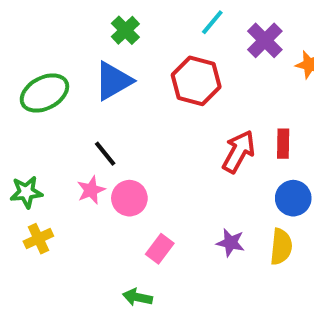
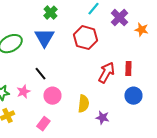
blue triangle: (113, 81) -> (44, 38), turned -30
pink star: (91, 190) -> (23, 92), moved
yellow semicircle: (281, 247) -> (83, 104), moved
pink rectangle: (160, 249) -> (43, 124), moved

